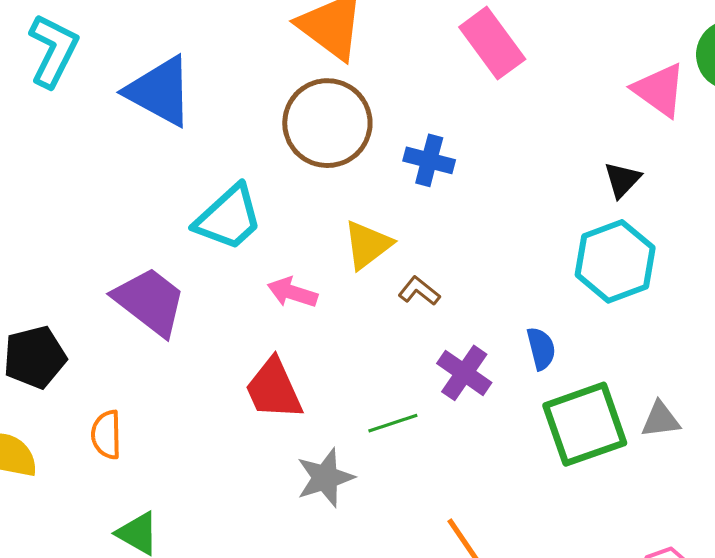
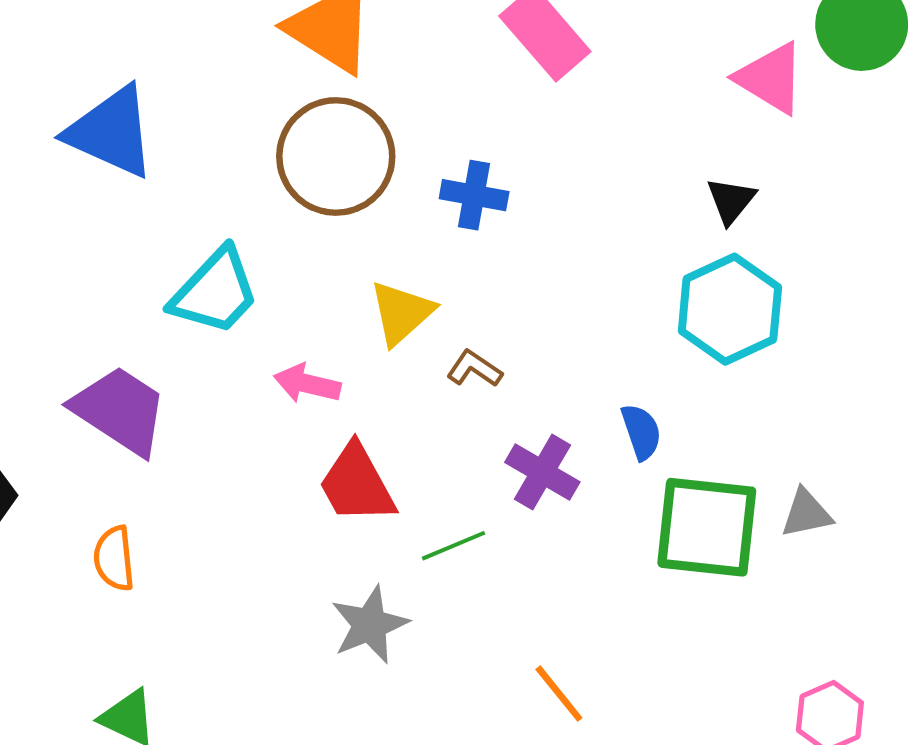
red trapezoid: (274, 389) -> (357, 484), moved
green square: (585, 424) -> (707, 527), turned 30
orange semicircle: (106, 435) -> (114, 558), moved

